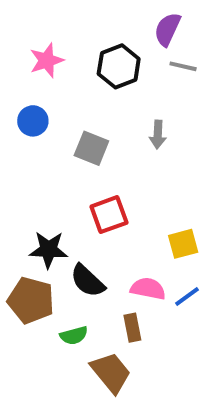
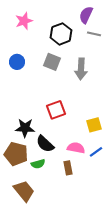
pink star: (47, 60) -> (24, 21), moved
gray arrow: (158, 135) -> (81, 69), size x1.5
gray square: (91, 148) -> (52, 62), moved
green semicircle: (74, 335) -> (38, 164), moved
brown trapezoid: (111, 373) -> (24, 191), moved

